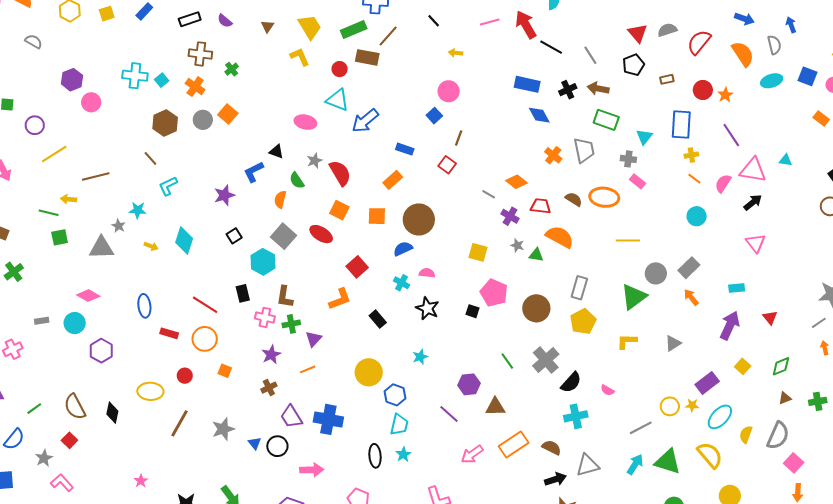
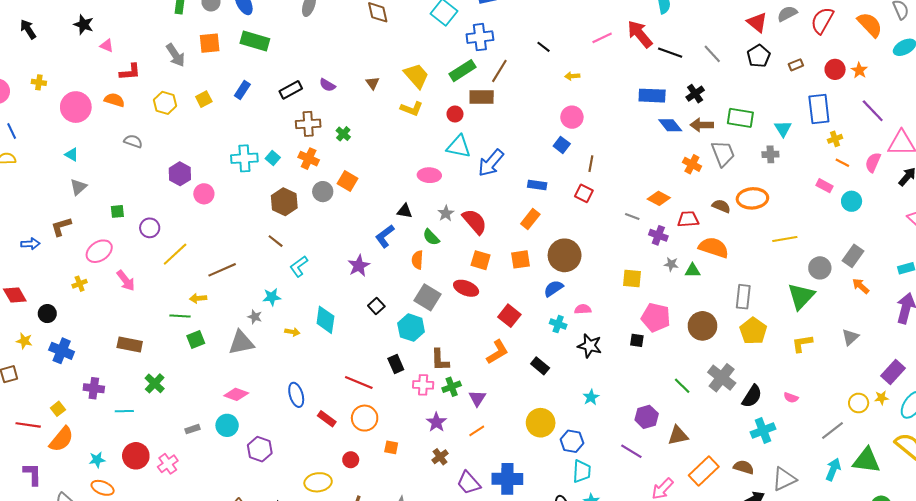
yellow L-shape: (300, 57) -> (412, 109), turned 145
brown arrow: (598, 88) -> (702, 125), moved
pink rectangle: (638, 181) -> (825, 186), moved
red rectangle: (169, 333) -> (327, 419), turned 30

